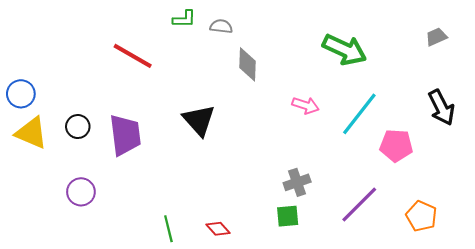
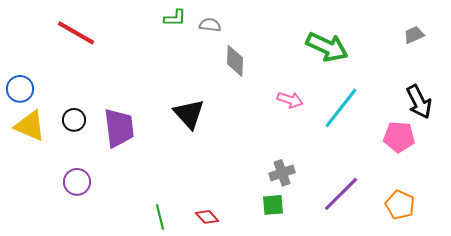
red line: (133, 56) -> (76, 33), moved
pink pentagon: (396, 145) -> (399, 137), moved

